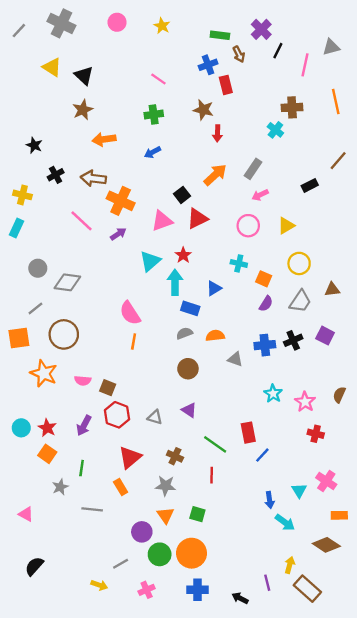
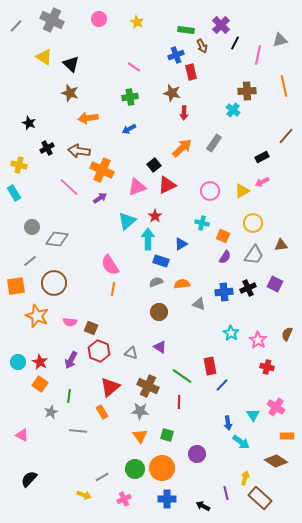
brown star: (83, 110) -> (70, 93), turned -30
pink arrow: (260, 195) -> (262, 182), moved
cyan rectangle: (17, 228) -> (14, 193), turned -56
brown cross: (175, 456) -> (148, 386), size x1.5
purple circle: (142, 532) -> (197, 454), moved

